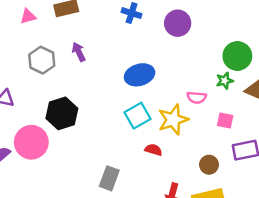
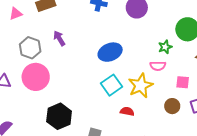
green star: (225, 81) -> (165, 47), moved
black hexagon: (62, 113) -> (59, 116), moved
pink circle: (31, 142) -> (36, 77), moved
brown circle: (209, 165) -> (172, 106), moved

